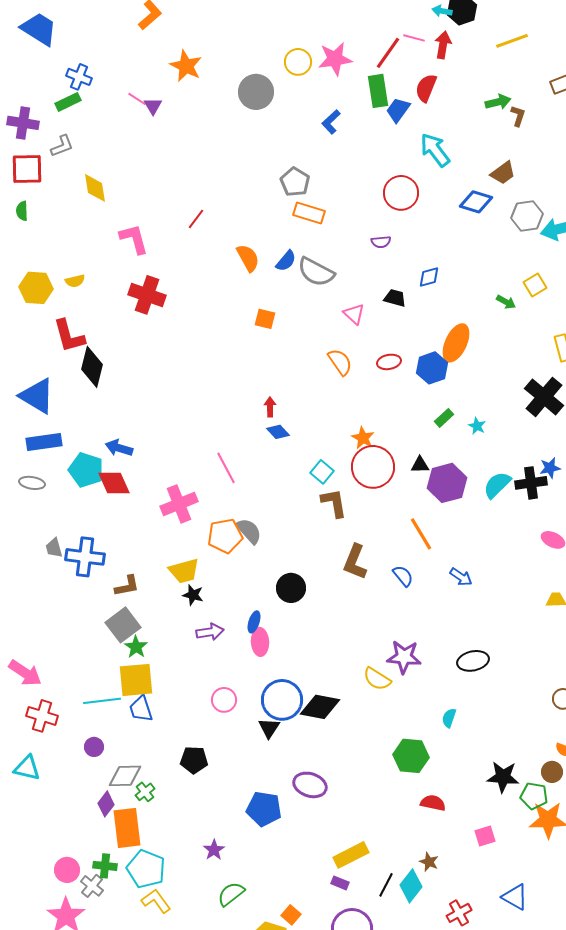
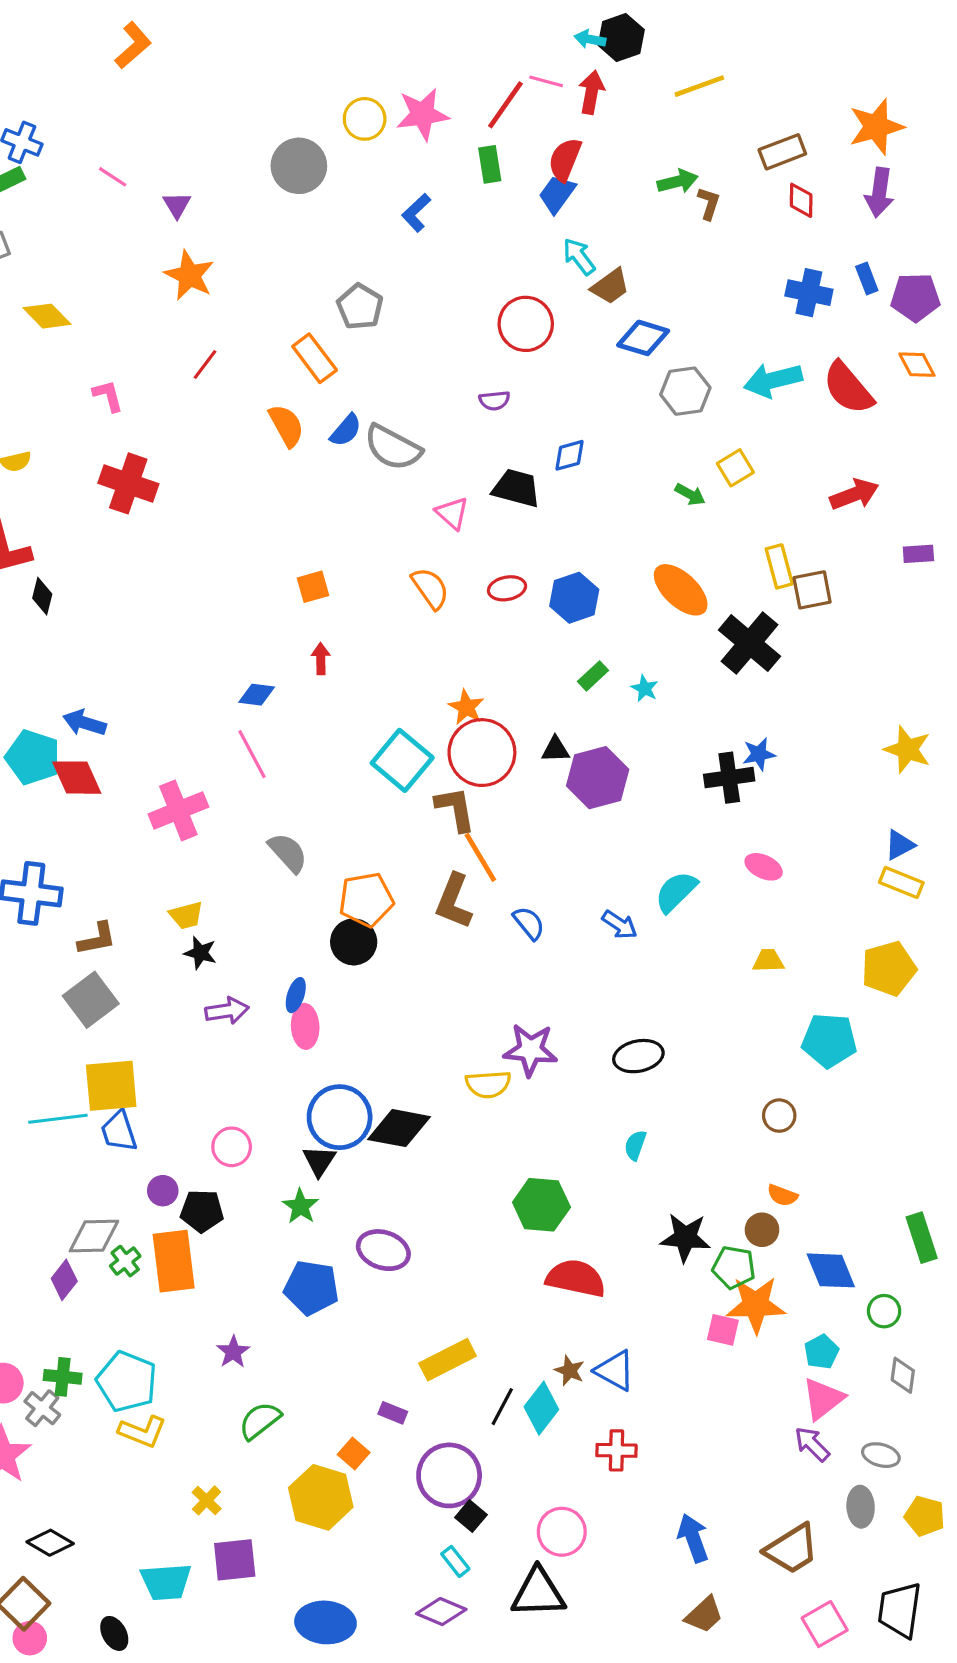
orange star: (186, 66) -> (189, 275), moved
green rectangle: (378, 91) -> (490, 164), size x0.7
purple triangle: (153, 106) -> (177, 205), moved
blue trapezoid: (398, 110) -> (557, 194), moved
cyan arrow: (435, 150) -> (579, 257), size x0.7
brown trapezoid: (503, 173) -> (610, 286), moved
yellow diamond: (95, 188) -> (47, 316), turned -36
orange rectangle: (309, 213) -> (315, 358), moved, turned 36
gray hexagon: (527, 216) -> (685, 391), moved
pink L-shape: (134, 239) -> (108, 396), size x0.7
black trapezoid: (395, 298) -> (516, 488), size x1.4
orange square: (265, 319) -> (313, 587), moved, turned -30
orange ellipse: (456, 343) -> (681, 590), moved, turned -72
black diamond: (92, 367) -> (42, 596), size x0.6
blue diamond: (278, 432) -> (257, 695), moved, turned -40
cyan square: (322, 472) -> (402, 760), size x1.6
cyan semicircle: (497, 485) -> (676, 892), moved
brown L-shape: (334, 503) -> (455, 809), moved
orange line: (421, 534) -> (480, 857), moved
orange pentagon: (225, 536) -> (366, 900), moved
yellow trapezoid: (184, 571) -> (186, 915), size x0.7
green star: (136, 647) -> (300, 1206), moved
yellow semicircle: (377, 679) -> (488, 1084), turned -36
pink circle: (224, 700) -> (232, 1147), moved
cyan semicircle: (449, 718) -> (635, 1145), moved
purple circle: (94, 747) -> (163, 1191), moved
red semicircle: (433, 803) -> (576, 1278), size x1.5
orange rectangle: (127, 828) -> (174, 1261), moved
pink square: (485, 836) -> (723, 1330), moved, turned 30
purple rectangle: (340, 883) -> (393, 1413), moved
blue triangle: (515, 897) -> (615, 1371), moved
yellow L-shape: (156, 901) -> (142, 1432), turned 148
red cross: (459, 913) -> (616, 1450), turned 30

